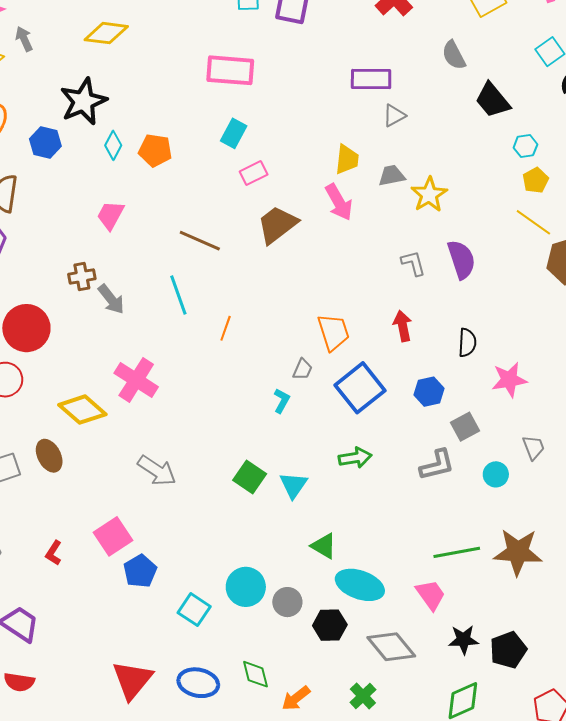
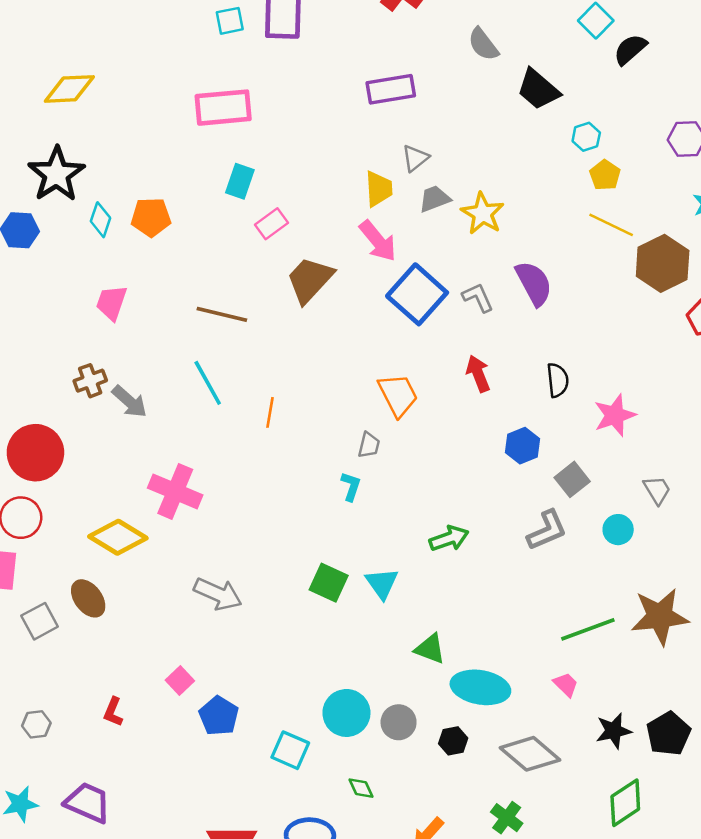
gray triangle: (394, 116) -> (415, 158), moved
blue square: (360, 388) -> (417, 294), moved
pink square: (113, 536) -> (180, 680), size x0.6
pink trapezoid: (431, 595) -> (566, 685), size x0.7
black hexagon: (330, 625) -> (453, 741), size x0.7
green diamond: (255, 674) -> (361, 788), moved, size x0.7

